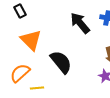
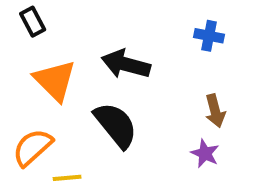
black arrow: (80, 23) -> (126, 64), moved, turned -35

